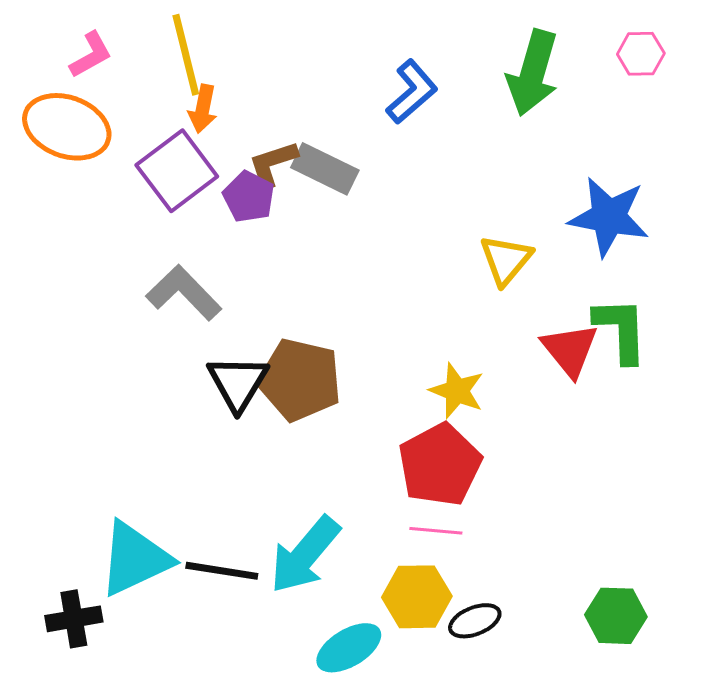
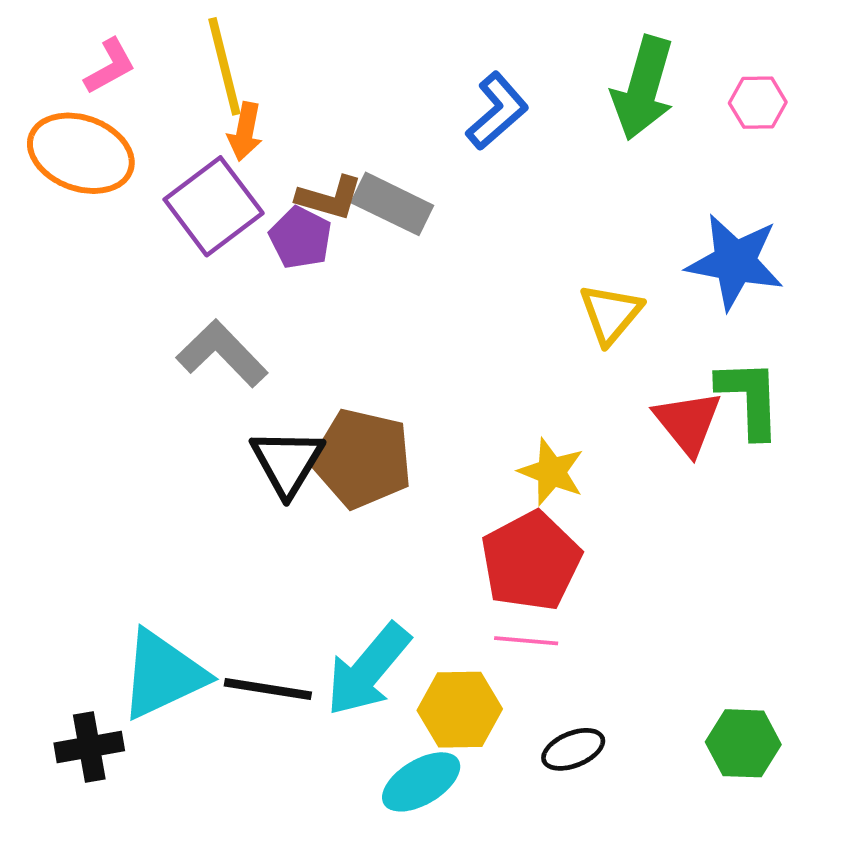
pink hexagon: (641, 54) -> (758, 103), moved
brown L-shape: (273, 164) -> (329, 198), turned -146
yellow hexagon: (417, 597) -> (460, 710), moved

